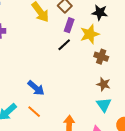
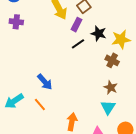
black star: (100, 13) -> (99, 33), moved
purple rectangle: (69, 25) -> (76, 25), moved
yellow star: (90, 34) -> (121, 39), moved

